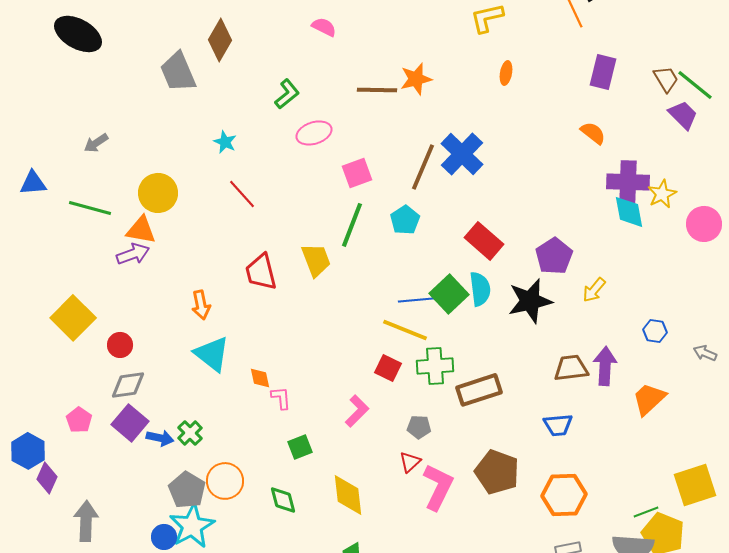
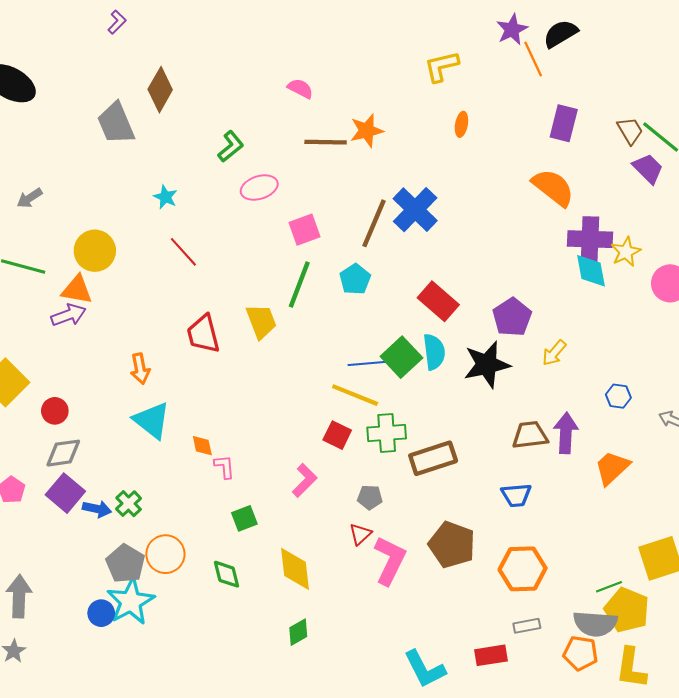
pink semicircle: (324, 27) -> (300, 88), moved
orange semicircle: (593, 133) -> (553, 188), size x1.6

